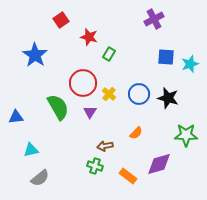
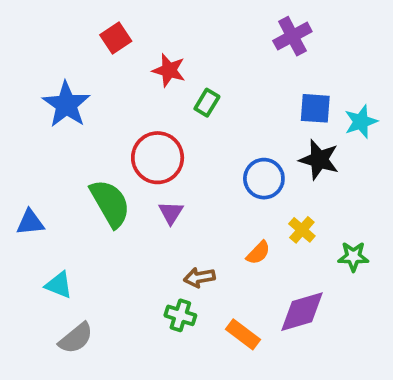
yellow cross: (109, 94) -> (302, 230), moved
black star: (168, 98) -> (319, 160), moved
green star: (186, 135) -> (353, 256), size x0.7
cyan triangle: (31, 150) -> (59, 285), turned 35

